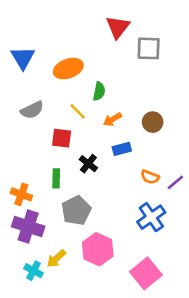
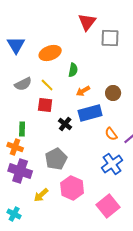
yellow line: (78, 111) -> (47, 85), moved
blue rectangle: (122, 149) -> (90, 113), size x1.6
orange semicircle: (150, 177) -> (111, 134), turned 32
green rectangle: (56, 178) -> (22, 129), moved
cyan cross: (33, 271) -> (14, 214), moved

